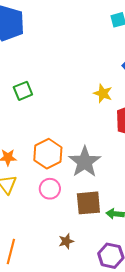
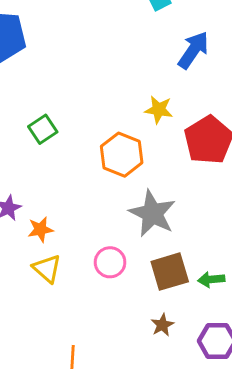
orange hexagon: (48, 154) -> (122, 155), moved
brown star: (66, 241) -> (162, 325), moved

